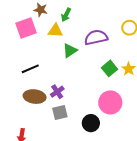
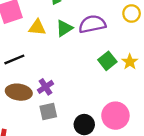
yellow triangle: (55, 31) -> (37, 27), moved
green triangle: (70, 51) -> (64, 28), moved
pink circle: (110, 102) -> (115, 116), moved

